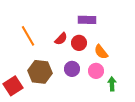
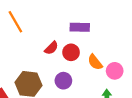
orange line: (28, 36) -> (15, 22), moved
pink circle: (96, 71) -> (115, 71), moved

